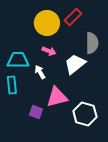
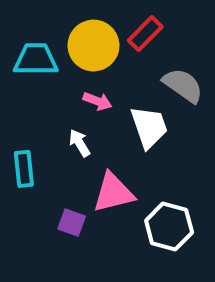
gray semicircle: (92, 43) -> (183, 85), turned -55
cyan trapezoid: (18, 60) -> (36, 59), moved
white trapezoid: (75, 64) -> (149, 127), turned 110

